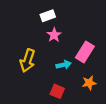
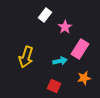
white rectangle: (48, 16) -> (45, 15), turned -32
pink star: (54, 35) -> (65, 27), moved

